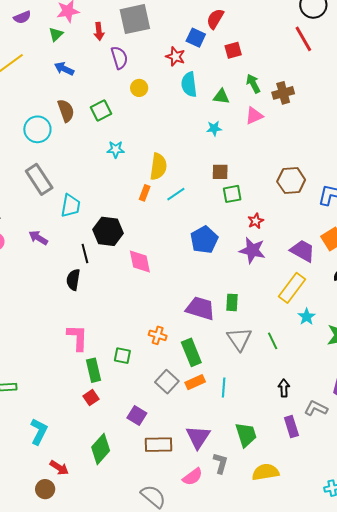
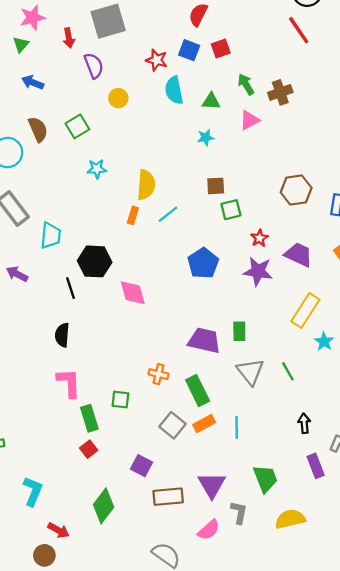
blue square: (196, 38) -> (189, 50), moved
purple trapezoid: (303, 251) -> (299, 255), moved
black semicircle: (73, 280) -> (62, 335), moved

